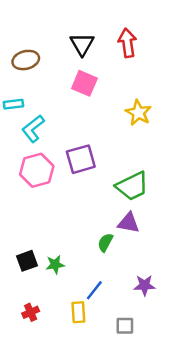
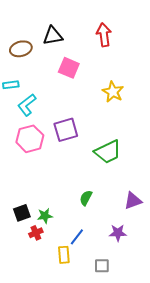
black triangle: (82, 44) -> (53, 36), moved, turned 50
purple triangle: (129, 223) -> (133, 201), moved, turned -30
red cross: (31, 312) -> (36, 233), moved

